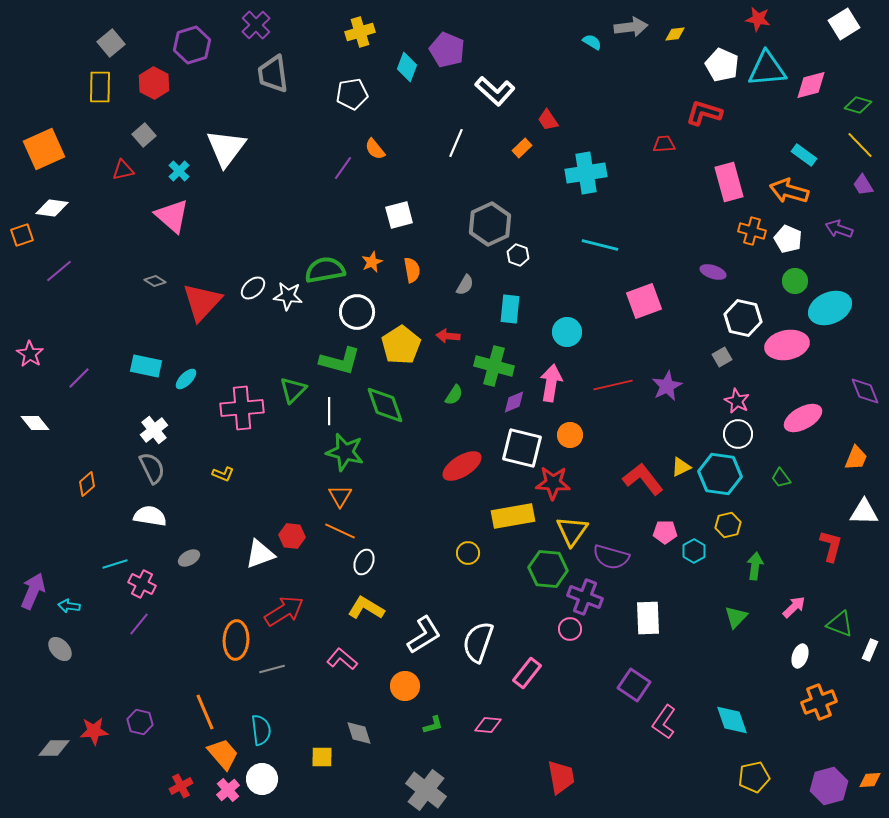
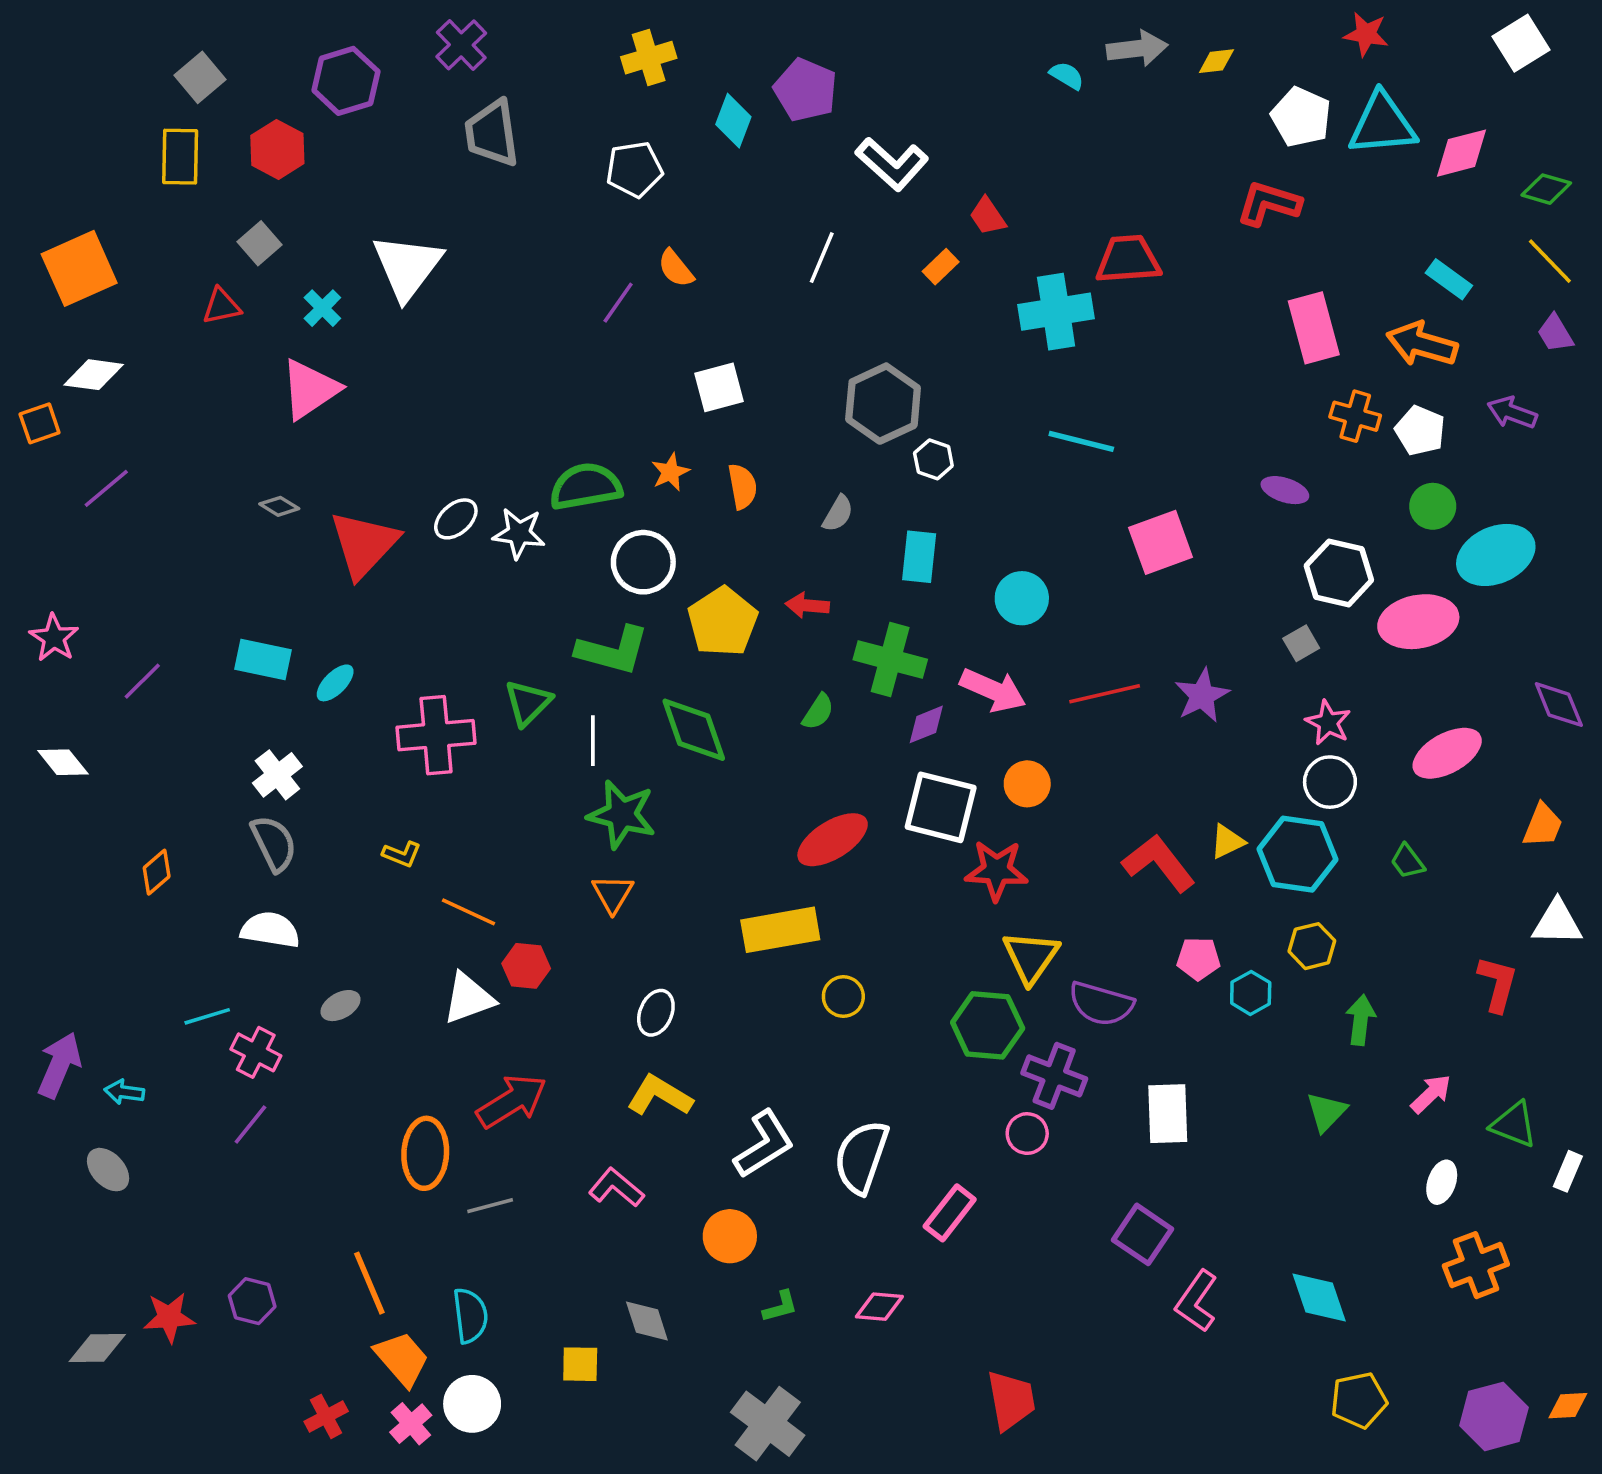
red trapezoid: (664, 144) -> (1128, 259), moved, size x1.6
pink triangle: (172, 216) -> (310, 389), turned 45
pink arrow: (551, 383) -> (993, 690), turned 105
yellow rectangle: (513, 516) -> (780, 930), moved
orange line: (340, 531) -> (468, 912), moved

